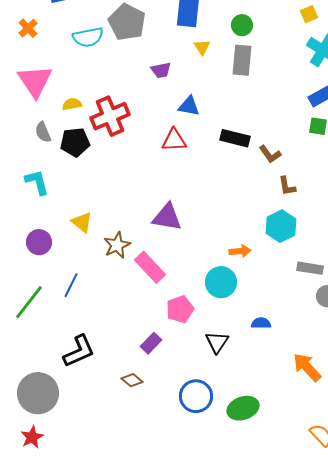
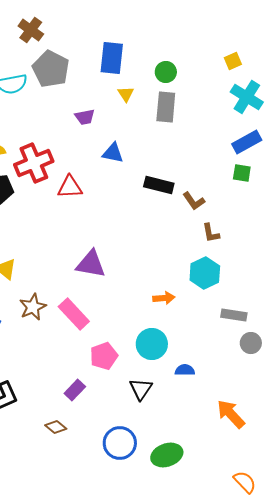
red triangle: (174, 140) -> (70, 187), moved
brown star: (117, 245) -> (33, 307), moved
cyan circle: (221, 282) -> (152, 344), moved

